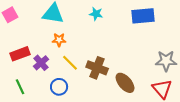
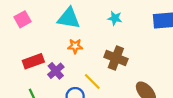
yellow line: (70, 63) -> (92, 82), moved
brown cross: (97, 68) -> (116, 58), moved

